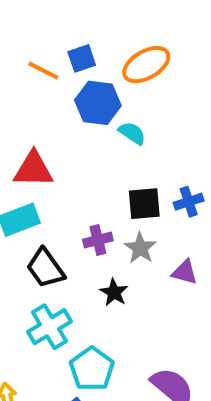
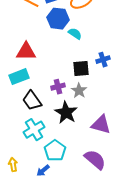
blue cross: (189, 202) -> (103, 60), moved
purple triangle: (185, 272) -> (101, 125), moved, size x1.5
black star: (114, 292) -> (66, 113), size x1.6

